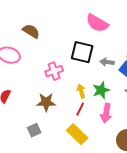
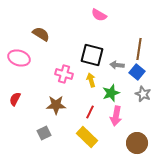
pink semicircle: (97, 23) -> (99, 15), moved, size x0.7
pink cross: (54, 71) -> (64, 74), turned 36
yellow arrow: (81, 91) -> (91, 80), moved

